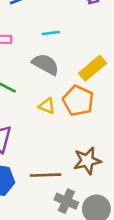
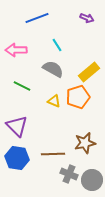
cyan line: (51, 33) -> (57, 45), turned 64
orange pentagon: (78, 101) -> (78, 97), turned 30

